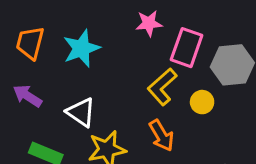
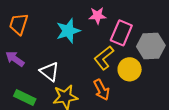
cyan star: (81, 48) -> (68, 31), moved
yellow circle: (202, 102) -> (130, 69), size x1.5

